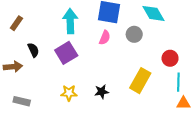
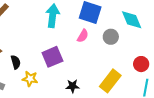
black semicircle: (33, 50) -> (16, 62), moved
purple square: (66, 53) -> (52, 57), moved
yellow star: (69, 93) -> (30, 79), moved

